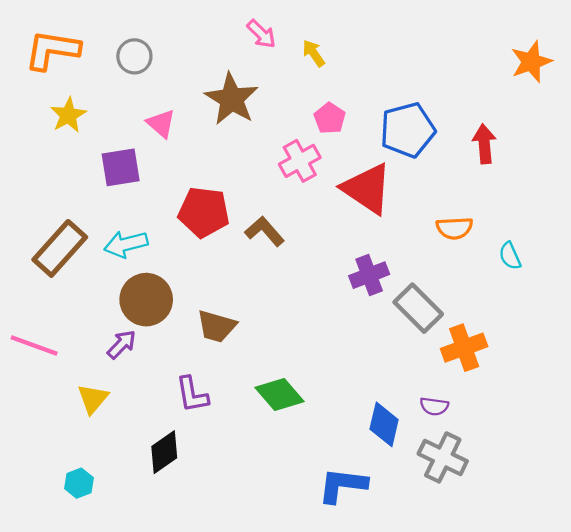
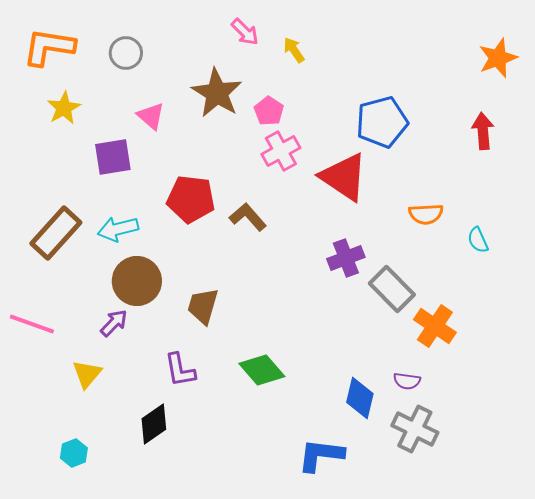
pink pentagon: (330, 118) -> (269, 111), moved
red arrow: (484, 144) -> (483, 131), moved
brown trapezoid: (217, 326) -> (203, 306), turned 90
orange cross: (464, 348) -> (435, 326), turned -36

